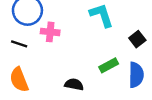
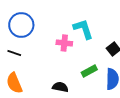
pink cross: (50, 32) -> (64, 43), moved

